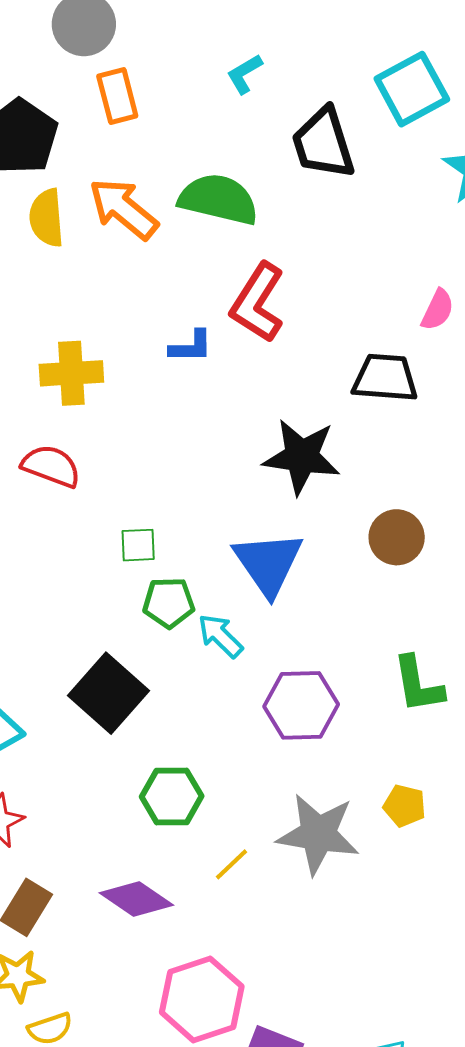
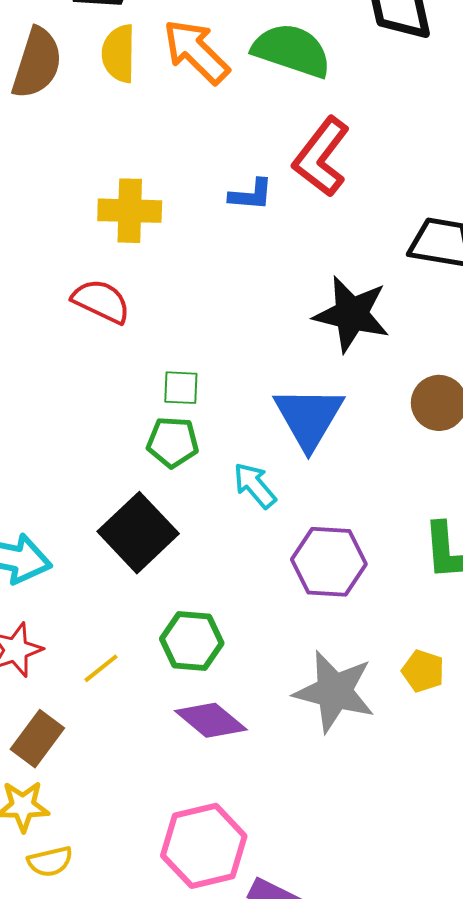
green pentagon: (169, 603) -> (173, 442), moved
yellow line: (231, 864) -> (101, 668), moved
purple diamond: (136, 899) -> (211, 720), moved

